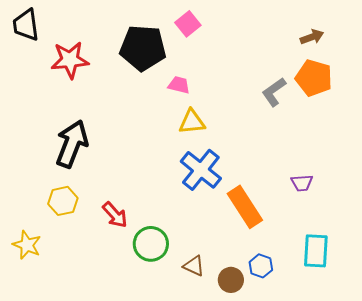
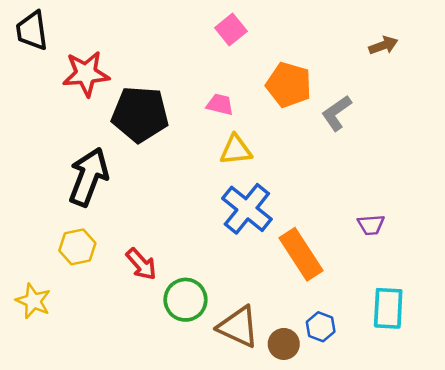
black pentagon: (143, 48) -> (140, 114), moved
orange pentagon: (314, 78) -> (289, 85), moved
brown triangle: (194, 266) -> (238, 327), size x1.6

